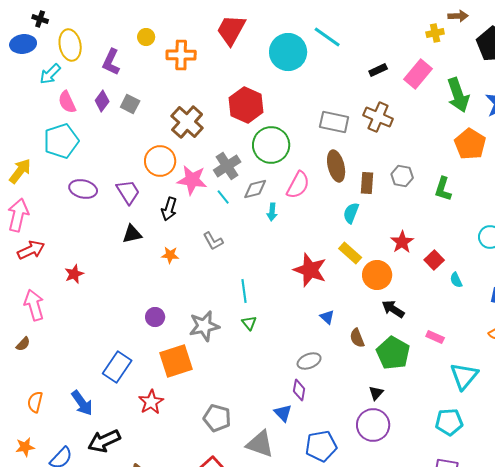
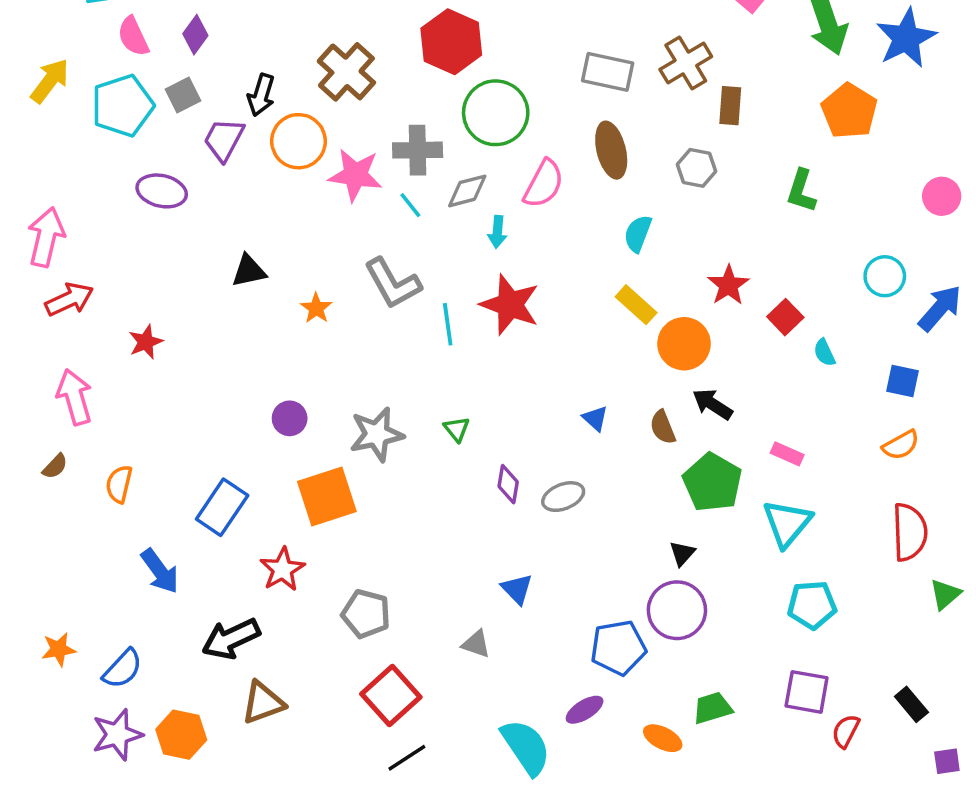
gray square: (130, 104) -> (183, 95), moved, turned 36
brown cross: (378, 117) -> (686, 63), turned 36
gray cross: (227, 166) -> (418, 150), turned 32
yellow arrow: (20, 171) -> (50, 81), moved
gray hexagon: (402, 176) -> (696, 168), moved
brown rectangle: (367, 183) -> (730, 106), moved
purple trapezoid: (128, 192) -> (224, 139), moved, turned -120
black arrow: (169, 209) -> (261, 95), moved
gray L-shape: (213, 241) -> (393, 283), size x1.6
orange star: (170, 255) -> (316, 308), turned 30
red star: (310, 270) -> (510, 305), moved
cyan line: (244, 291) -> (448, 324), moved
brown semicircle: (357, 338) -> (663, 427), moved
cyan triangle: (464, 376) -> (787, 523), moved
purple diamond: (299, 390) -> (508, 484), moved
orange semicircle: (35, 402) -> (119, 484), moved
gray pentagon: (217, 418) -> (366, 614), moved
black arrow: (104, 441) -> (231, 639), moved
gray triangle: (260, 444) -> (476, 644), size x0.6
blue pentagon: (321, 446) -> (618, 648), moved

